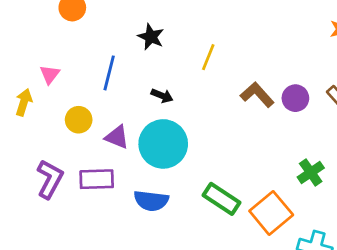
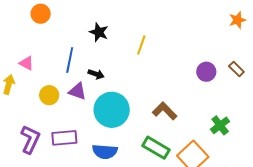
pink triangle: (50, 74) -> (26, 63), turned -35
brown L-shape: (257, 95) -> (165, 111), moved
black arrow: (162, 96) -> (96, 74), moved
purple triangle: (117, 137) -> (77, 91), moved

